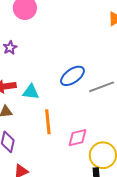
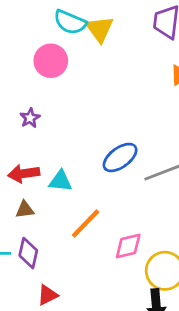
orange line: (48, 122) -> (86, 224), turned 50

